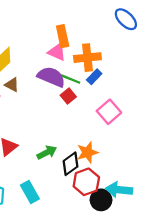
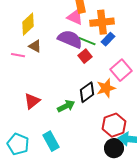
orange star: (87, 152) -> (106, 88), moved
black diamond: (71, 164) -> (87, 92), moved
red hexagon: (86, 182) -> (114, 125), moved

